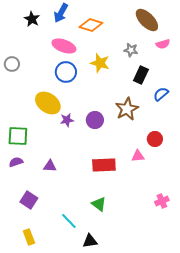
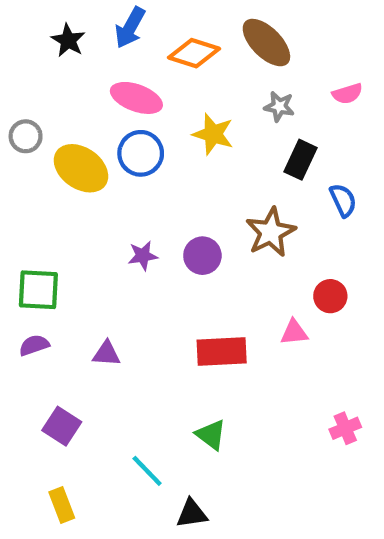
brown ellipse: (147, 20) -> (266, 43), moved
blue semicircle: (161, 94) -> (343, 200), turned 105
yellow ellipse: (48, 103) -> (81, 168), moved

